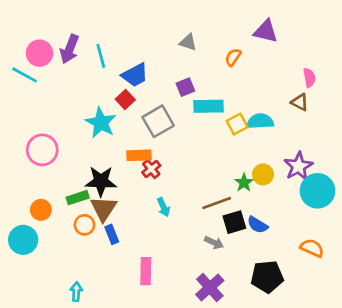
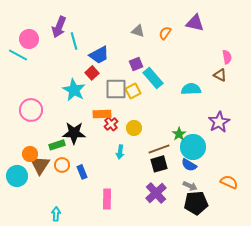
purple arrow: (69, 49) -> (59, 27), moved
orange semicircle: (233, 57) -> (165, 33), moved
cyan rectangle: (208, 106) -> (153, 78), turned 50
gray square: (158, 121) -> (116, 89), turned 30
yellow square: (237, 124) -> (133, 91), moved
yellow circle: (263, 174) -> (134, 128), moved
cyan circle: (317, 191) -> (193, 147), moved
cyan arrow: (164, 207) -> (120, 152), turned 32
brown triangle: (104, 208) -> (40, 165), moved
black square: (234, 222) -> (159, 164), moved
gray arrow: (214, 243) -> (190, 186), moved
purple cross: (210, 288) -> (156, 193), moved

